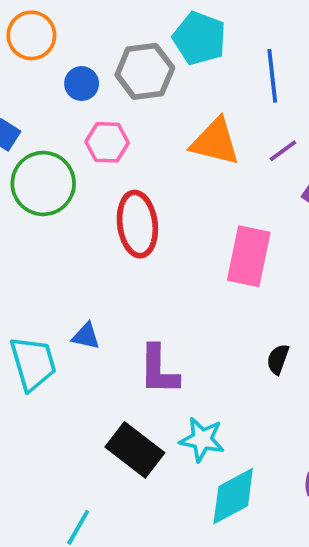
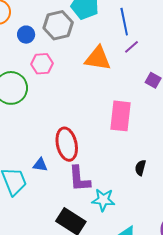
purple line: (283, 151) -> (132, 47), moved
red ellipse: (137, 224) -> (67, 144), moved
cyan star: (202, 439) -> (103, 200), moved

